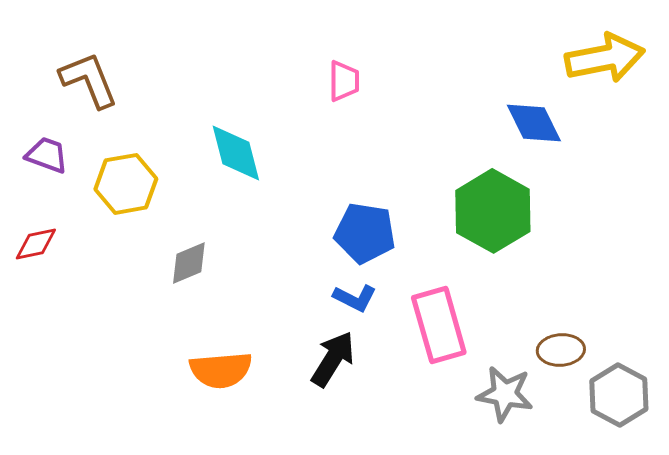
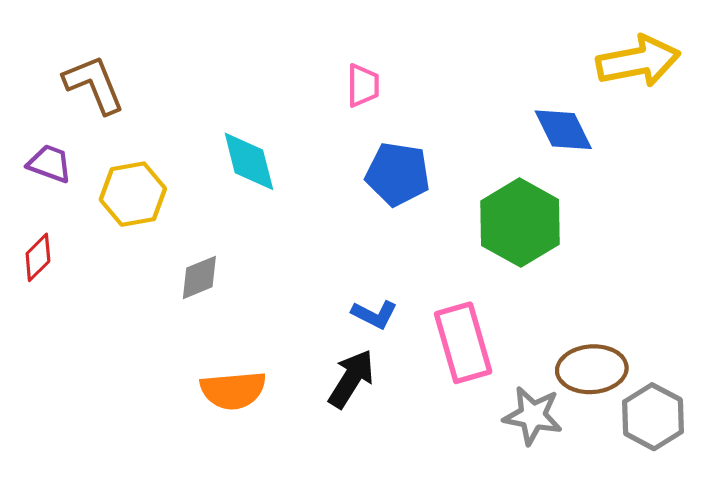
blue pentagon: (365, 233) -> (398, 174), moved
red diamond: (36, 244) -> (38, 257), turned -33
brown ellipse: (561, 350) -> (592, 369), size x1.4

